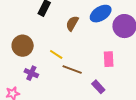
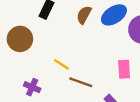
brown semicircle: (72, 23) -> (84, 15), moved
brown circle: (23, 46) -> (20, 39), moved

